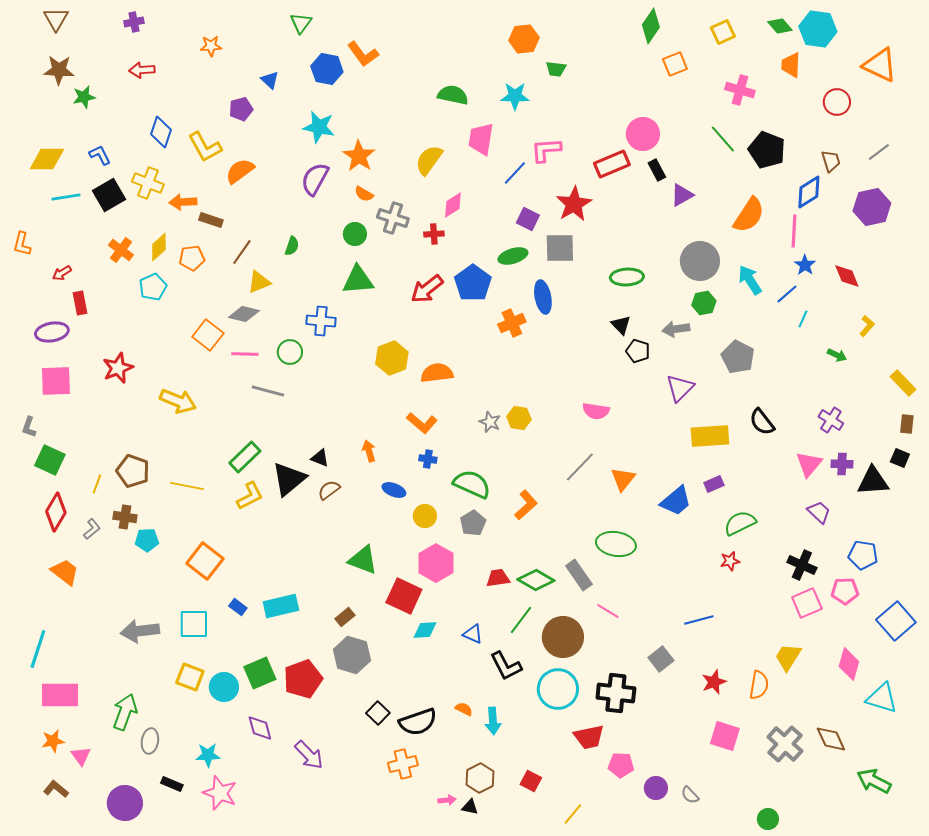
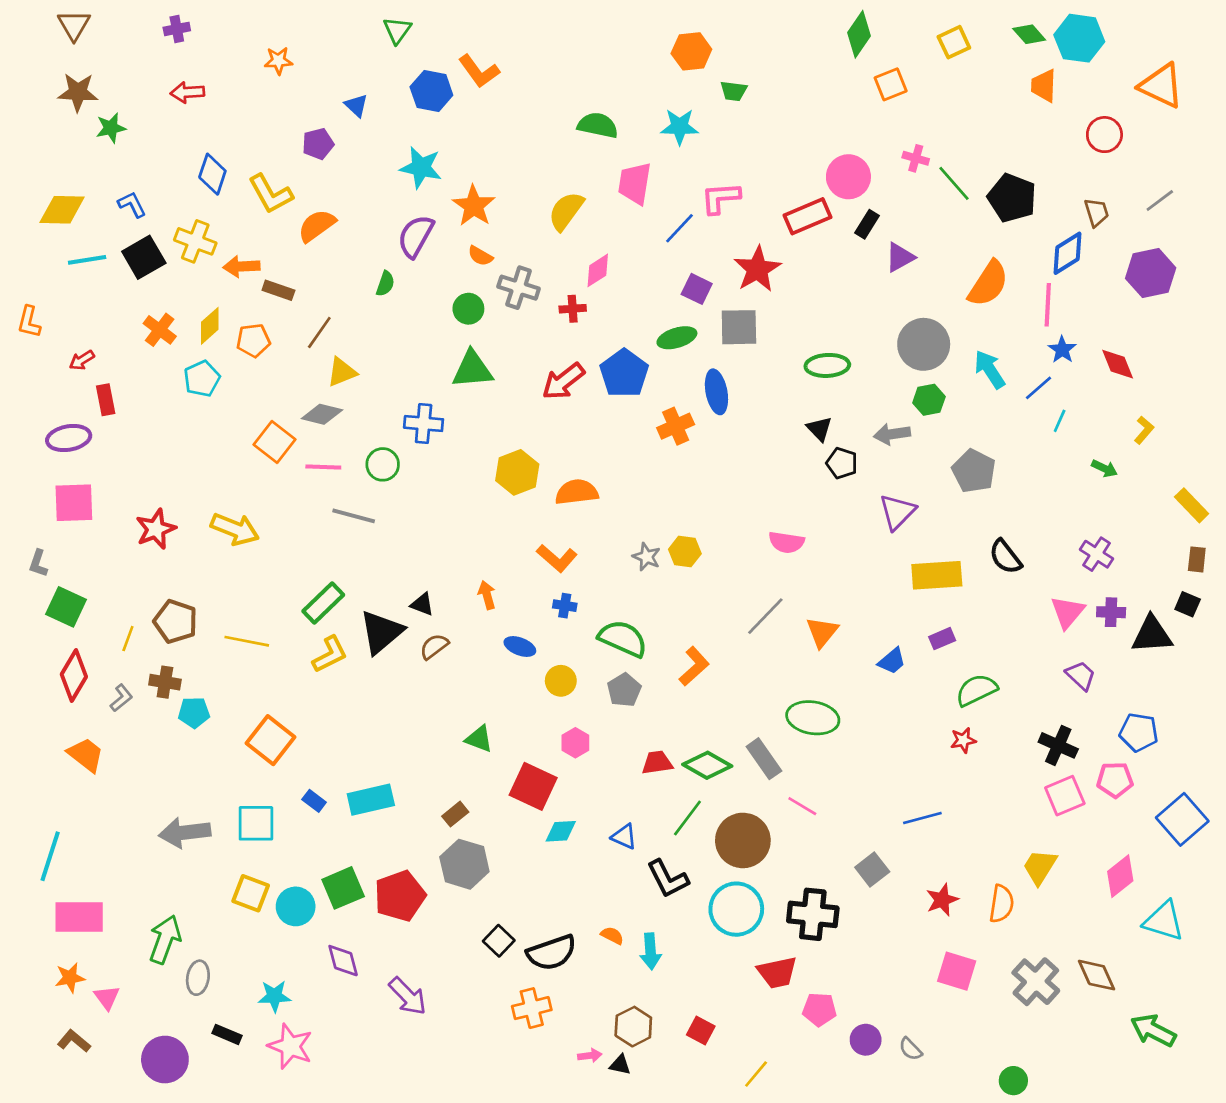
pink cross: (740, 90) -> (916, 158), moved, size x0.7
black rectangle: (657, 170) -> (867, 224), turned 60
green semicircle: (292, 246) -> (385, 284), moved
red star: (118, 368) -> (156, 529), moved
blue trapezoid: (676, 501) -> (892, 661), size x0.7
green triangle: (363, 560) -> (479, 739), size x0.7
pink hexagon: (436, 563) -> (575, 743), size x0.6
pink diamond: (849, 664) -> (1120, 876), turned 36

